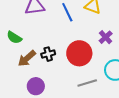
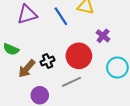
gray line: (87, 83) -> (71, 82), moved

